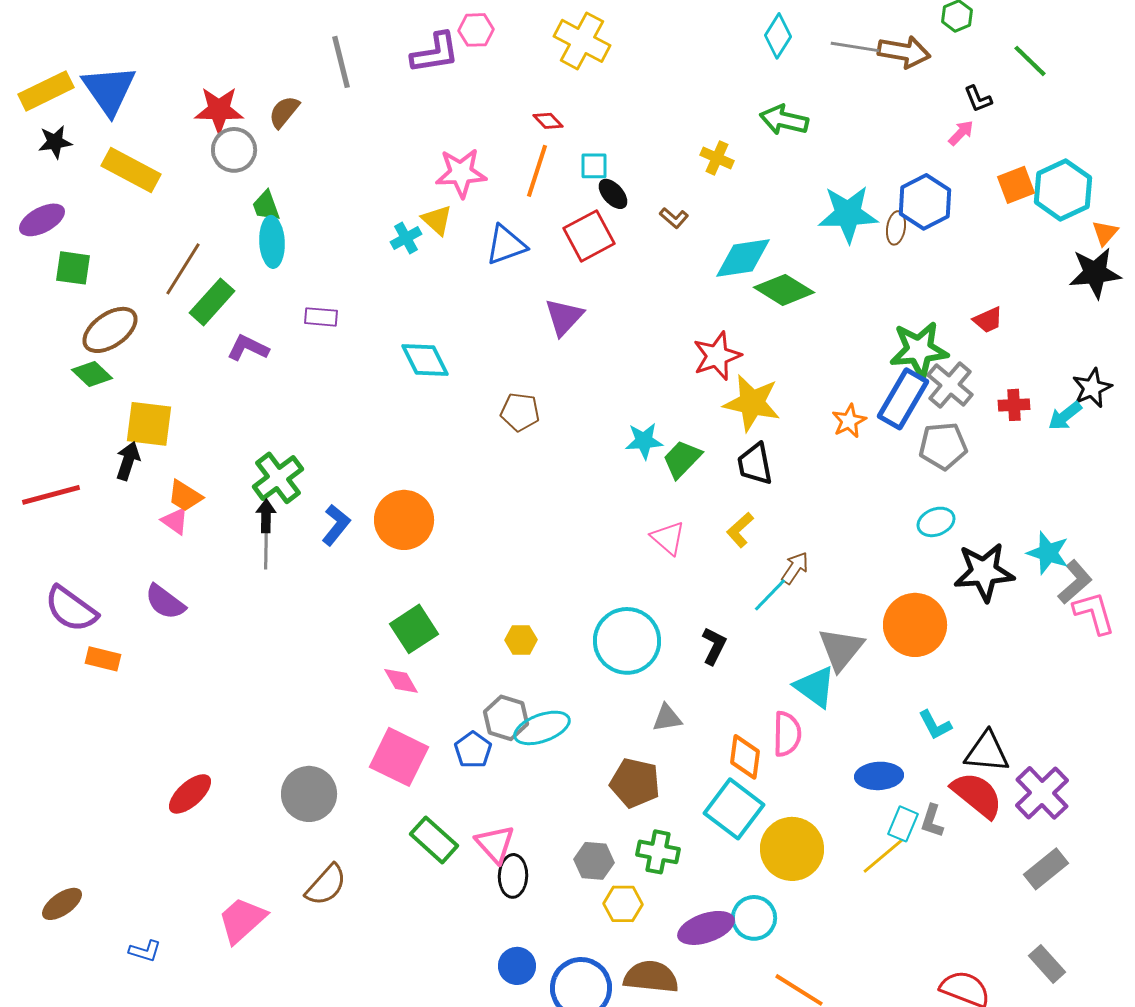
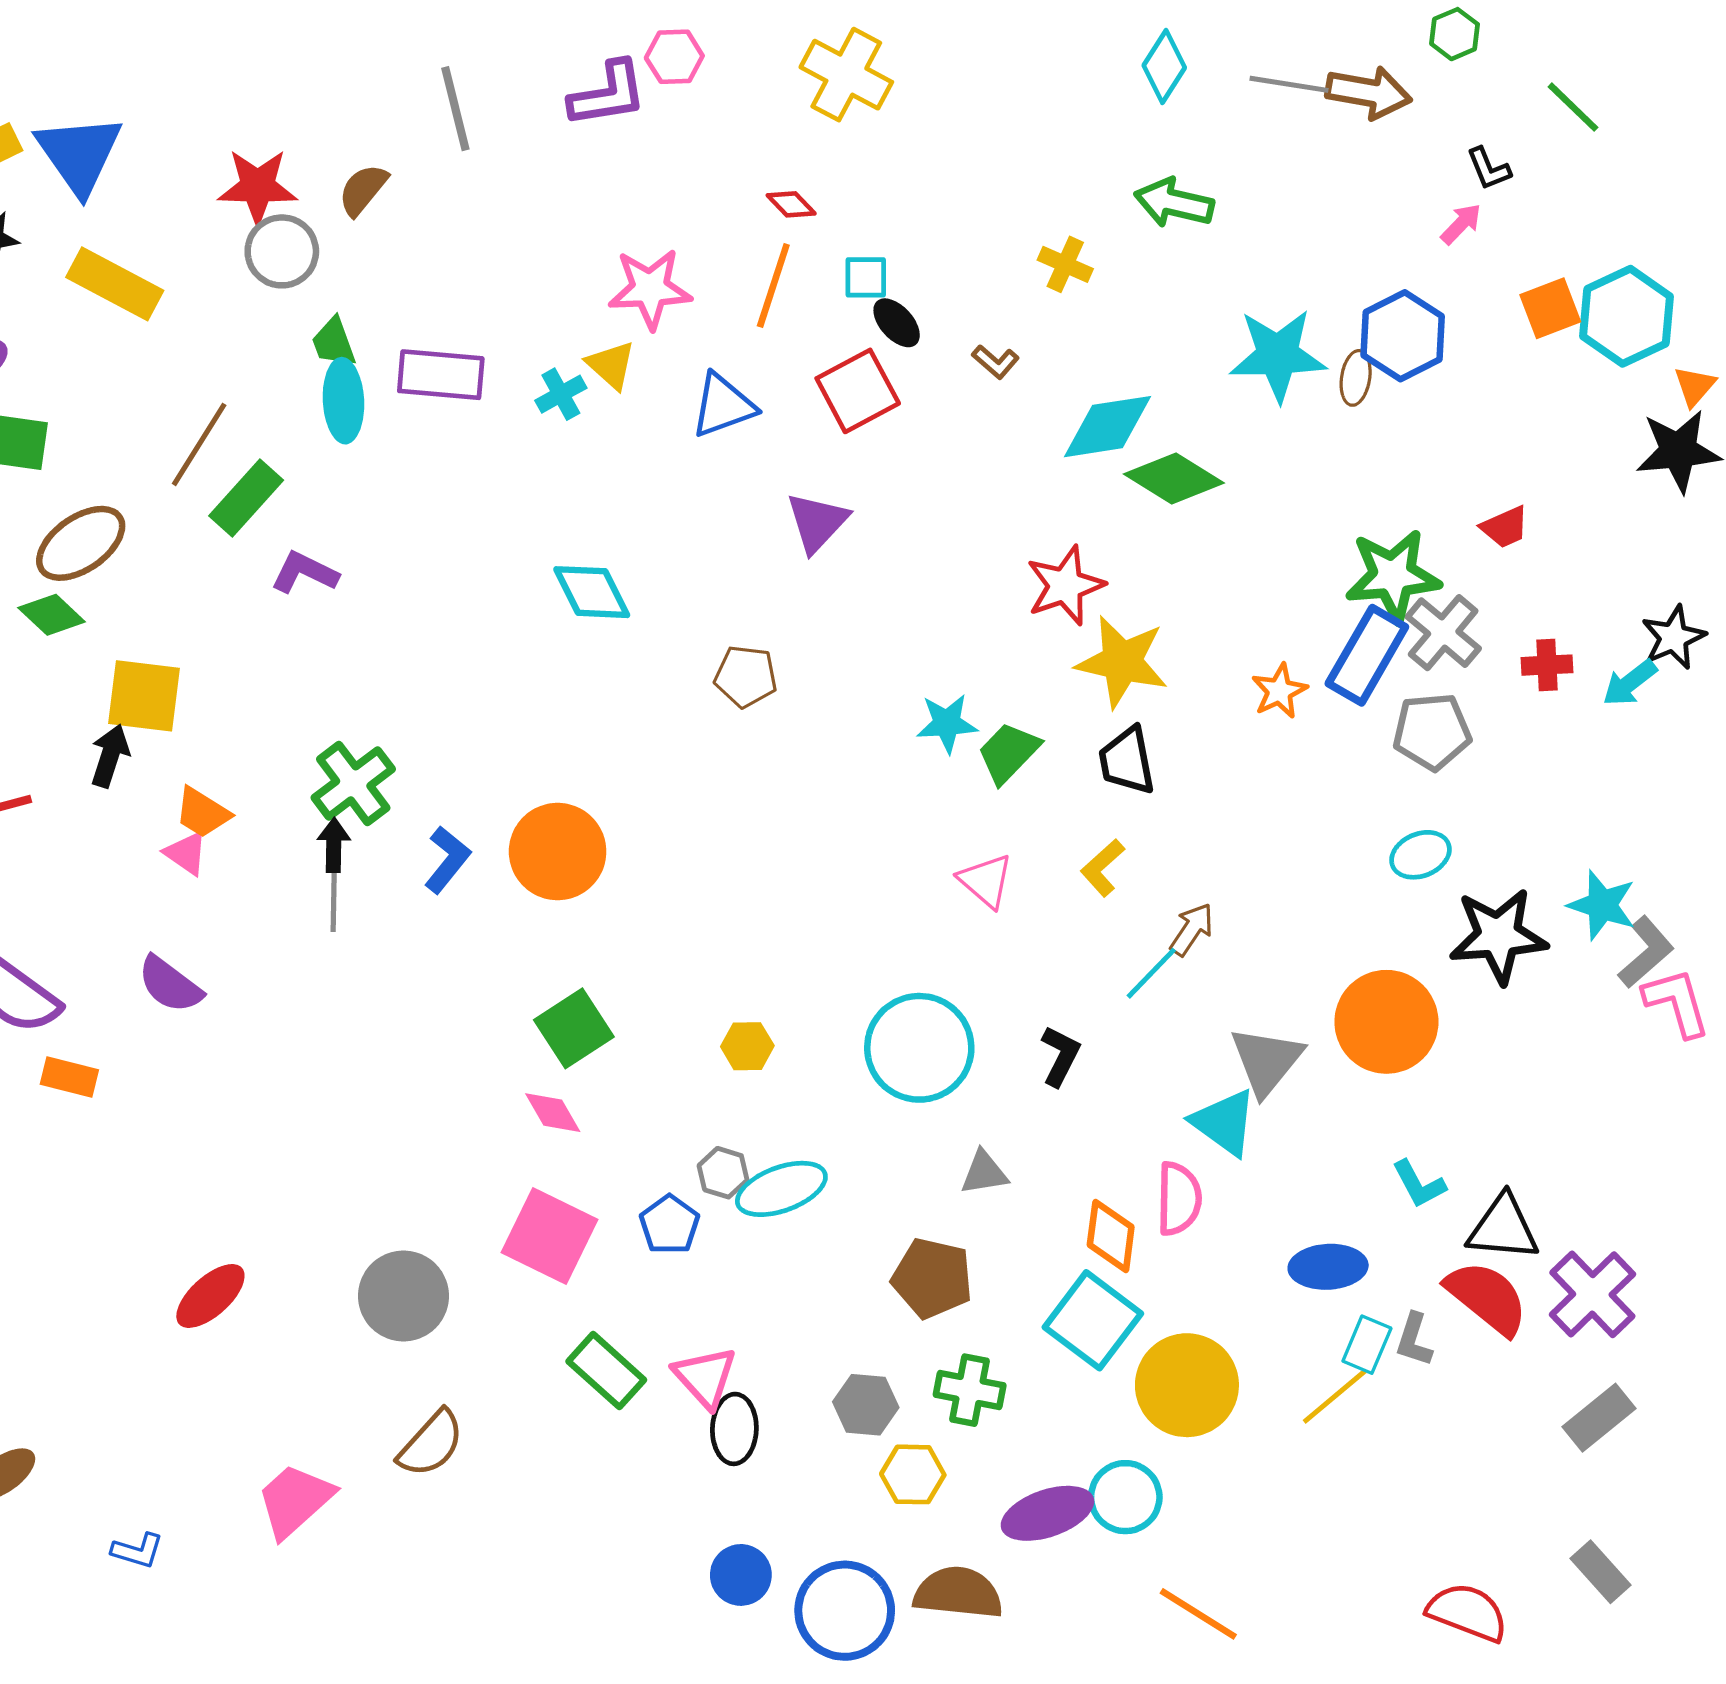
purple rectangle: (321, 317) -> (441, 375), moved, size x1.6
gray hexagon: (506, 718) -> (723, 1173), size x0.7

